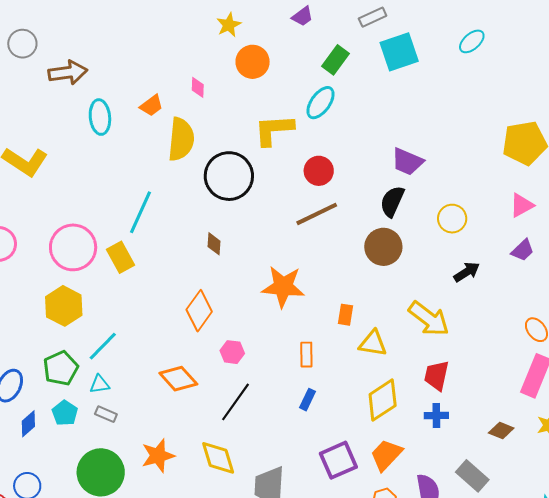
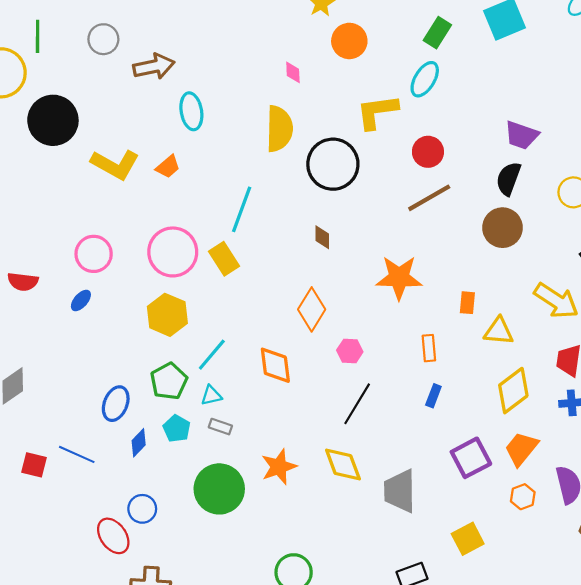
orange trapezoid: (151, 106) -> (168, 167), moved
orange diamond: (178, 379) -> (275, 365), moved, turned 39

